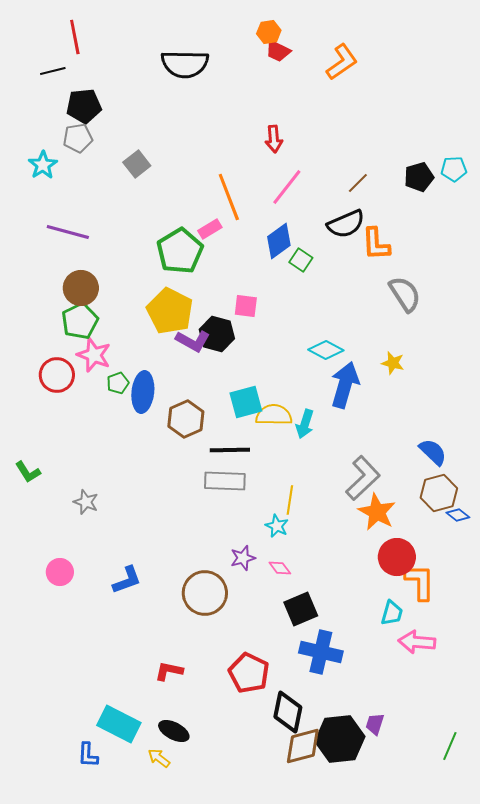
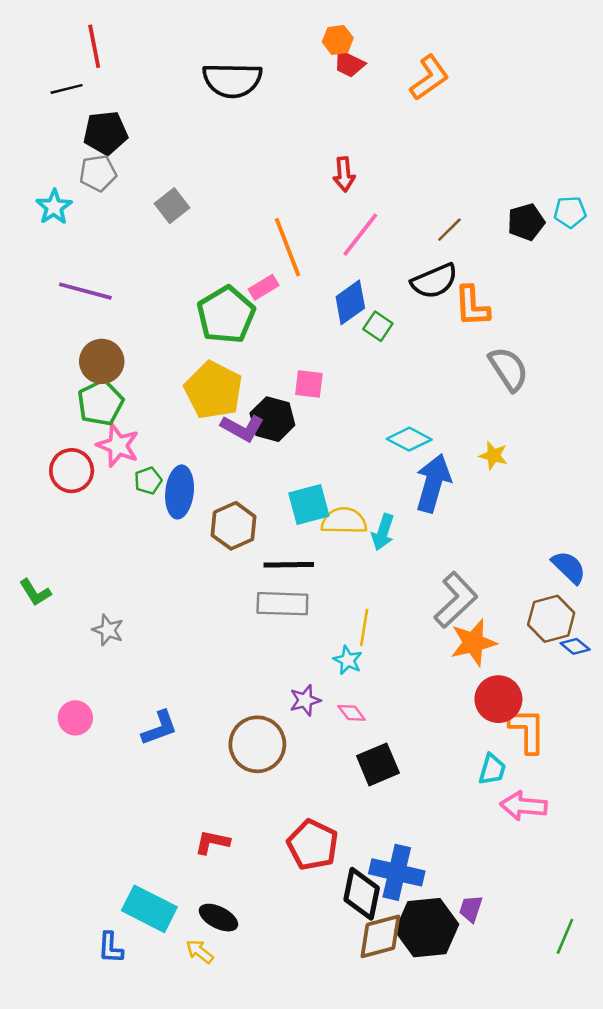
blue semicircle: (433, 452) -> (569, 567), moved
orange star: (377, 512) -> (473, 643), turned 30
blue cross: (321, 652) -> (397, 872), moved

